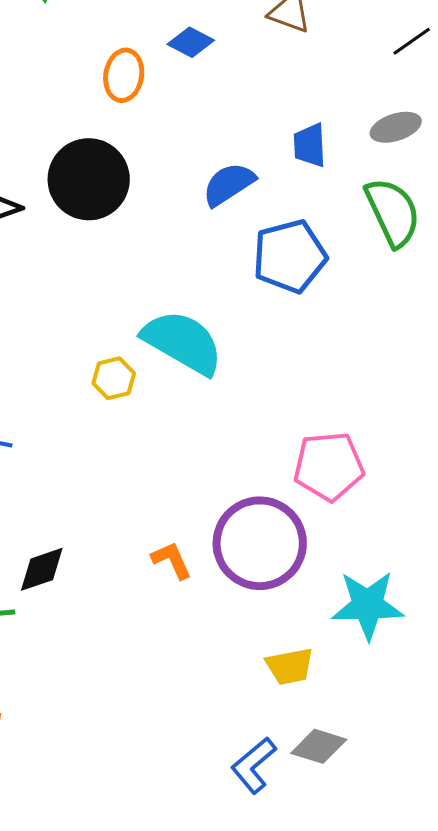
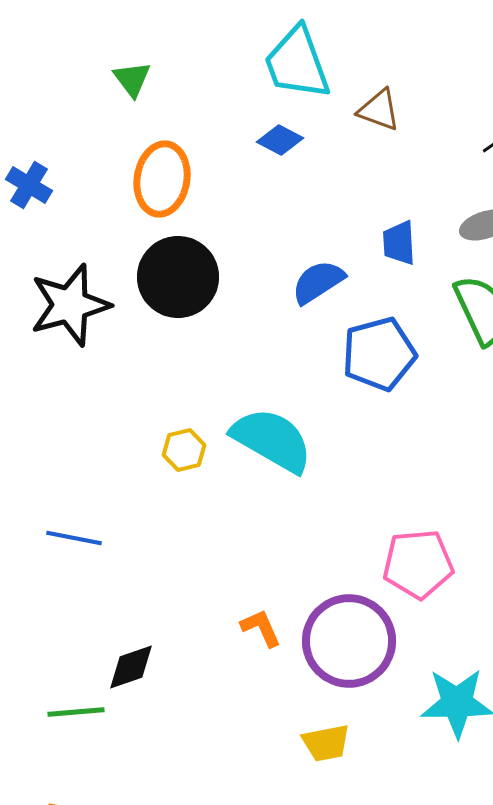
orange ellipse: (124, 75) -> (162, 179), moved, size x1.4
yellow hexagon: (114, 378) -> (184, 450), moved
orange L-shape: (172, 560) -> (261, 628), moved
yellow trapezoid: (290, 666) -> (326, 743), moved

